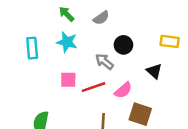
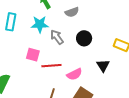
cyan star: (67, 42) -> (40, 24), turned -30
gray arrow: (104, 62) -> (57, 37), moved

